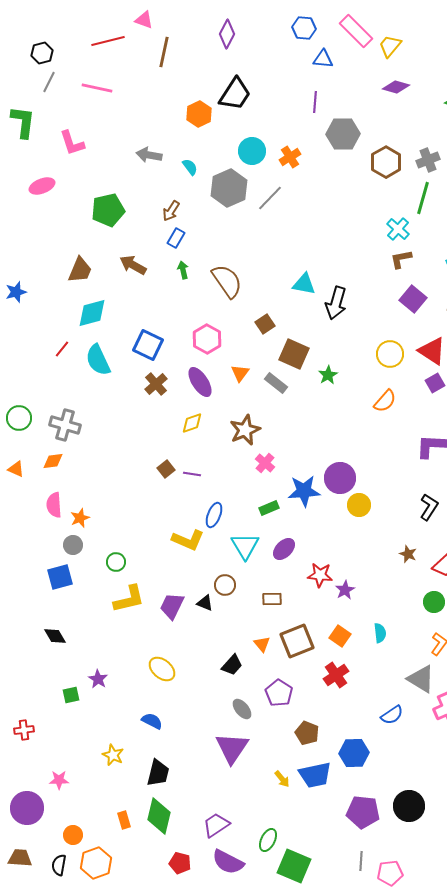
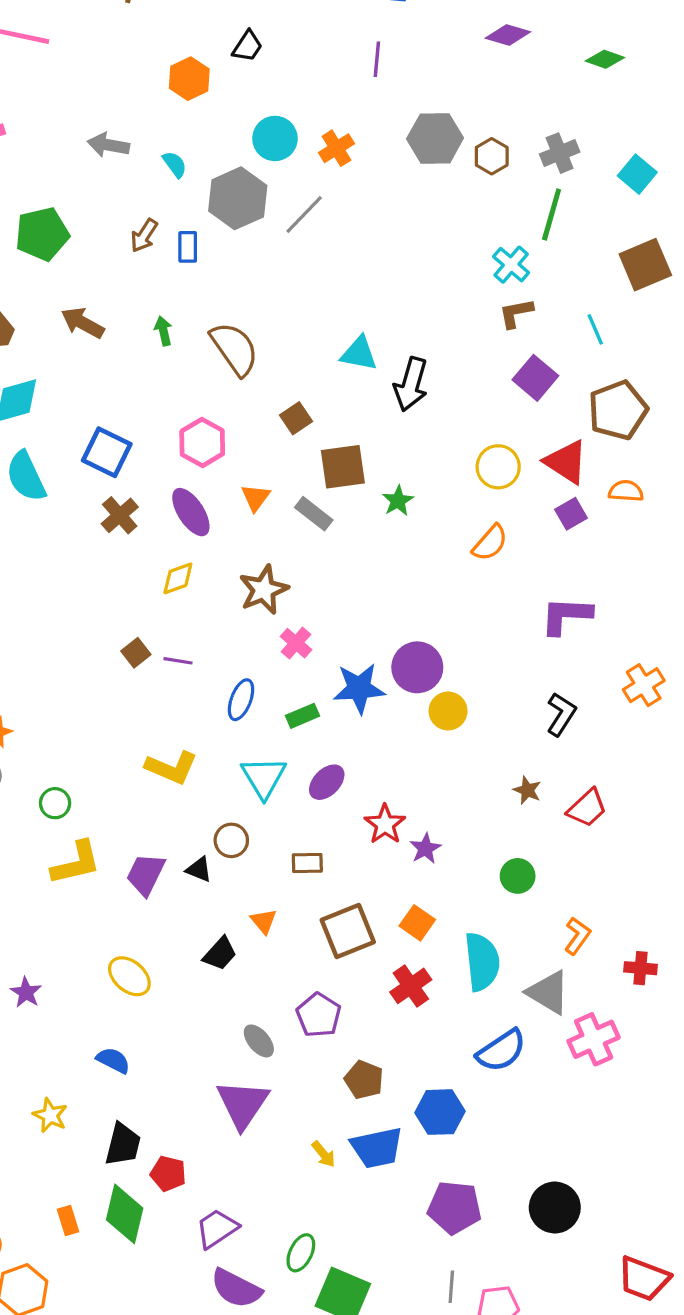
black trapezoid: (235, 94) -> (247, 46), size x0.6
gray hexagon: (343, 134) -> (435, 138), moved
brown hexagon: (386, 162) -> (492, 156), size x0.7
blue rectangle: (176, 238) -> (188, 247), moved, turned -30
brown square: (294, 354) -> (343, 467), turned -32
blue ellipse: (214, 515) -> (241, 700), moved
red star: (320, 575) -> (385, 824), turned 30
green circle: (434, 602) -> (518, 876), moved
cyan semicircle: (380, 633) -> (482, 962), moved, size x1.8
orange triangle: (262, 644) -> (264, 921), moved
black trapezoid: (232, 665) -> (220, 954), moved
blue semicircle: (392, 715) -> (501, 1051), size x1.4
black circle: (409, 806) -> (555, 1208), moved
red pentagon: (180, 863) -> (168, 1174), moved

